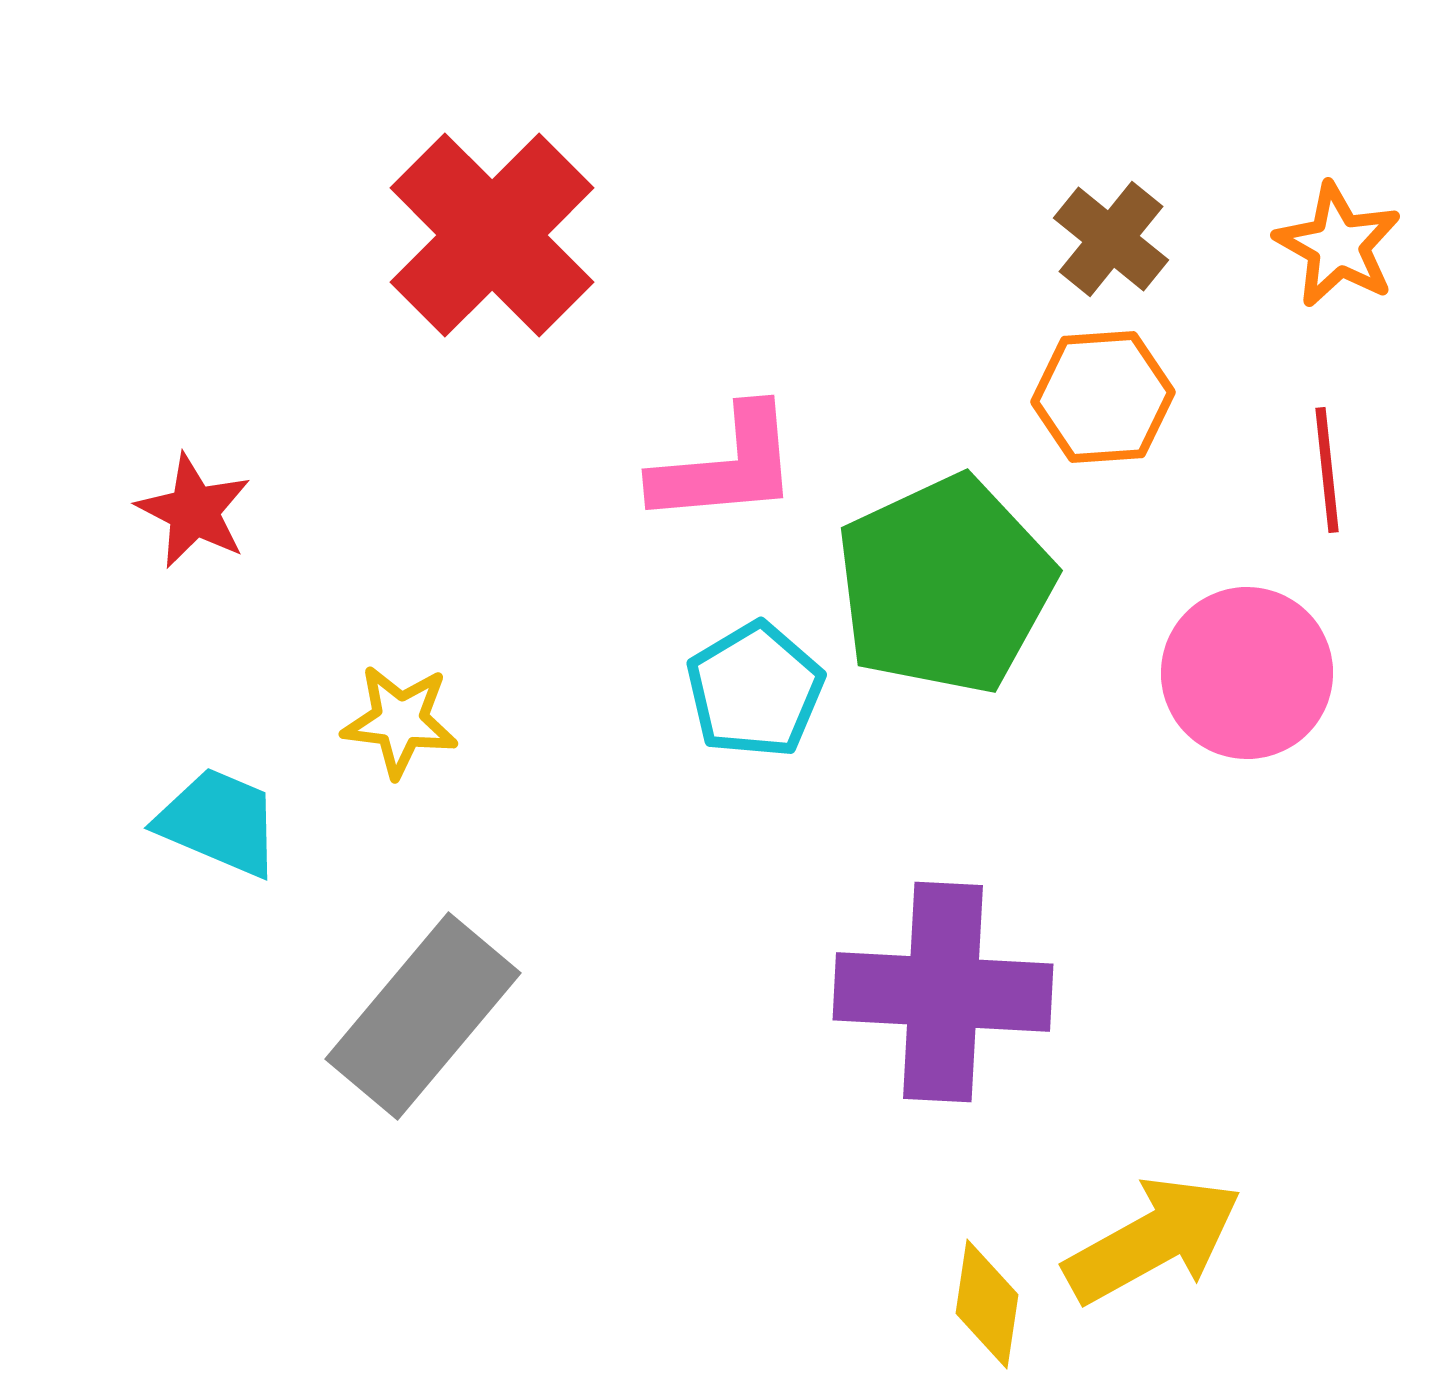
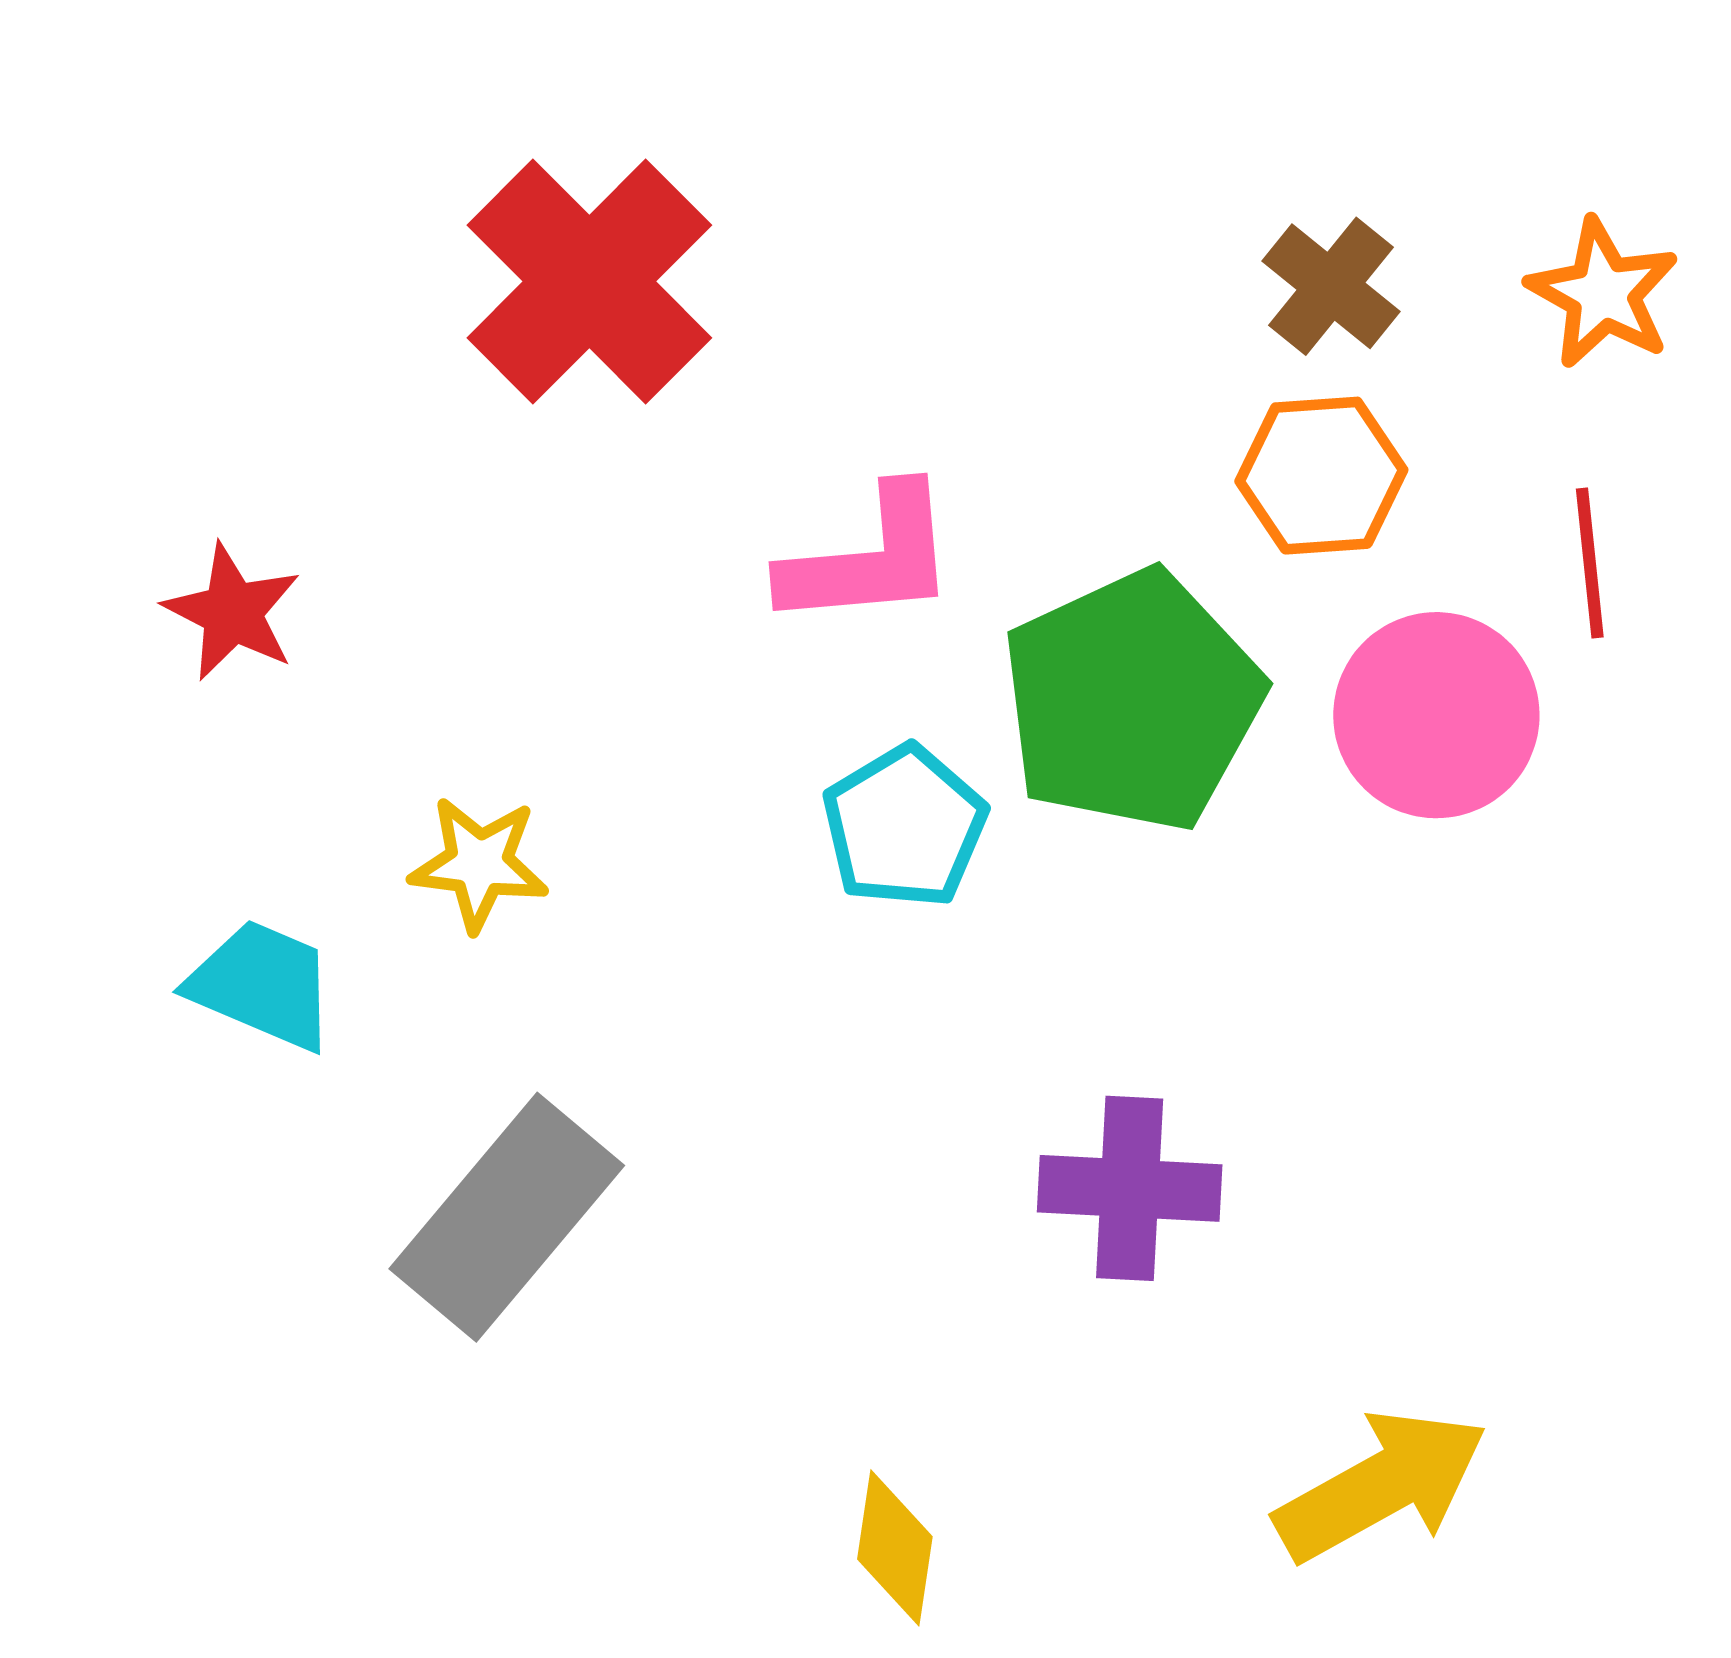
pink circle: (1247, 673) -> (1436, 715), moved
purple cross: (943, 992) -> (1130, 1188), size x0.7
yellow diamond: (987, 1304) -> (895, 1548), moved

